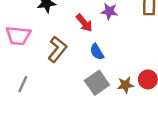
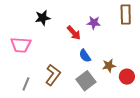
brown L-shape: (57, 49) -> (53, 75), moved
brown star: (125, 85) -> (109, 66), moved

